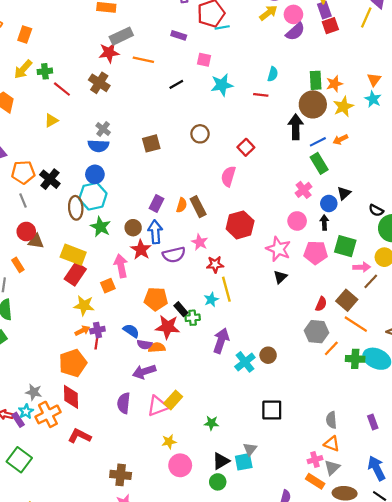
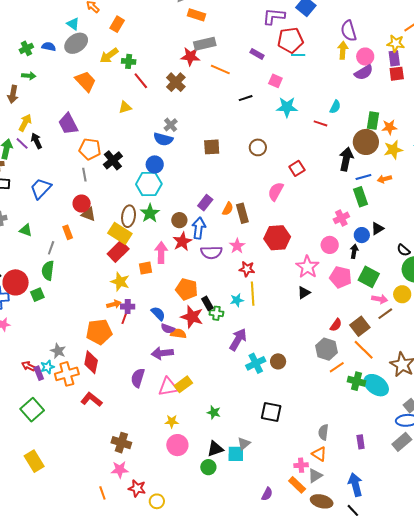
yellow arrow: (268, 13) -> (343, 50), turned -60
brown ellipse: (76, 208) -> (129, 216), moved

